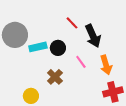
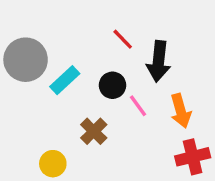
black arrow: (93, 36) -> (159, 61), turned 30
cyan rectangle: (38, 47) -> (65, 80), turned -30
black circle: (58, 48) -> (112, 85), moved

